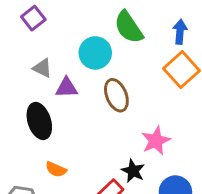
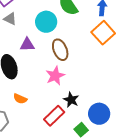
gray triangle: (42, 68) -> (10, 19), moved
pink star: (156, 141) -> (55, 76), moved

